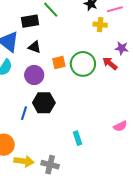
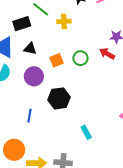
yellow cross: (100, 25) -> (64, 21), moved
green circle: (83, 64) -> (80, 58), size x0.6
black hexagon: (44, 103) -> (59, 98), moved

